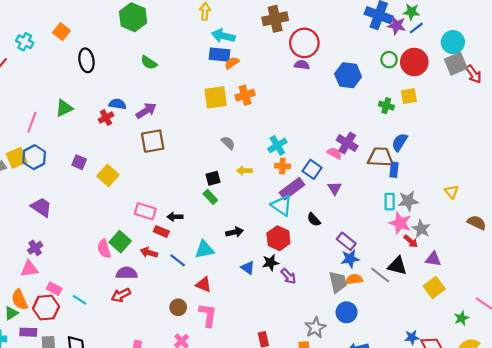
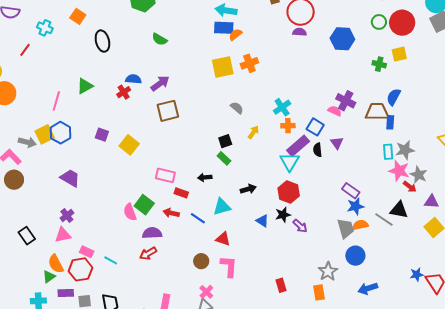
yellow arrow: (244, 171) -> (253, 132), turned 128
cyan triangle: (282, 205) -> (290, 162), turned 30
black arrow: (175, 217) -> (205, 177), moved
black semicircle: (314, 220) -> (318, 150), moved, turned 40

